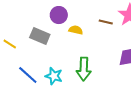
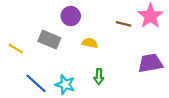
yellow semicircle: (76, 30) -> (90, 43), moved
green arrow: (84, 69) -> (99, 77), size x0.6

